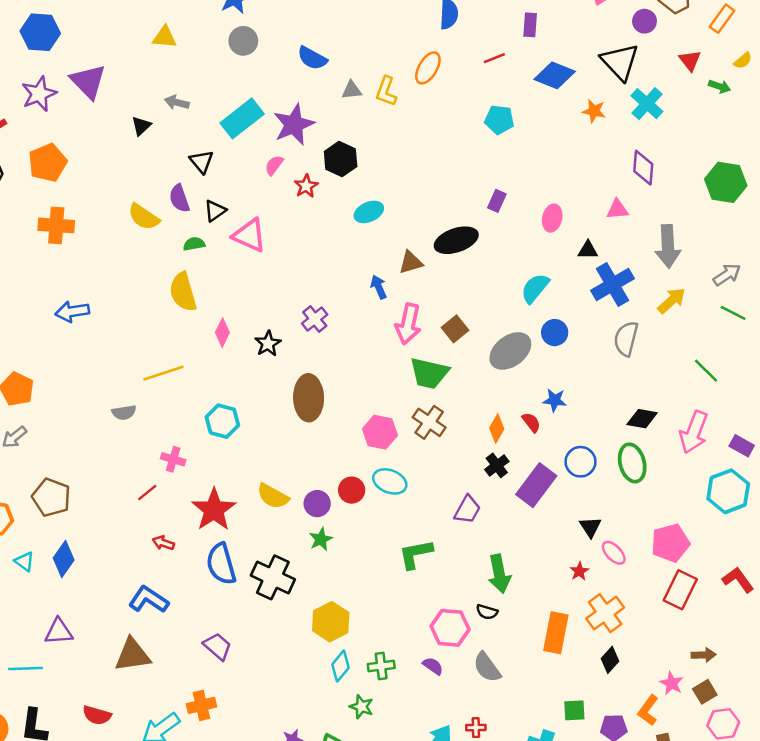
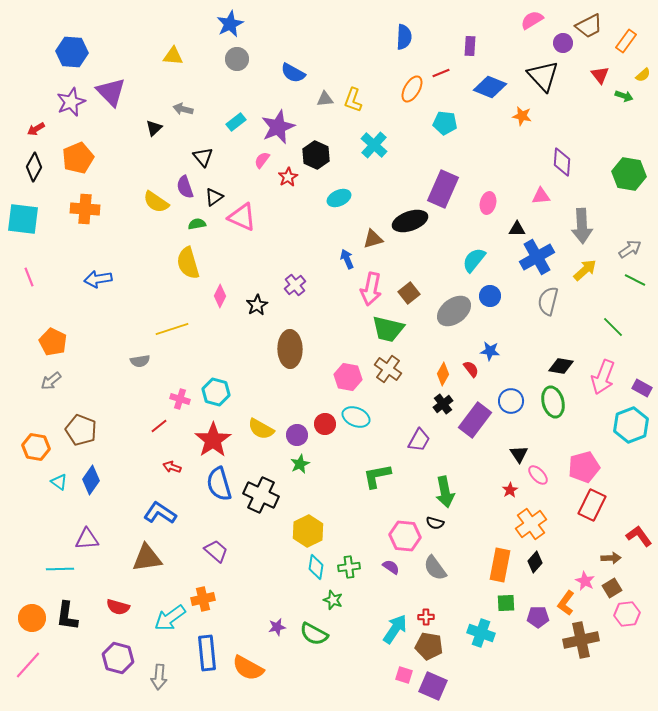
orange ellipse: (428, 68) -> (412, 89), moved
cyan cross: (647, 104) -> (374, 145), moved
cyan rectangle: (242, 118) -> (236, 122), size x0.6
purple rectangle: (497, 201) -> (443, 189), size x2.0
cyan hexagon: (222, 421) -> (216, 392), moved
red L-shape: (738, 580) -> (639, 536), moved
orange rectangle: (556, 633) -> (500, 565), moved
cyan diamond: (341, 666) -> (316, 567), turned -30

